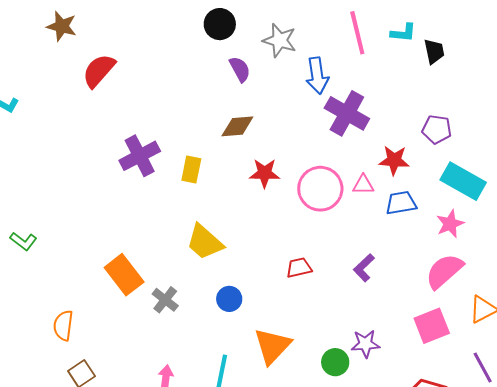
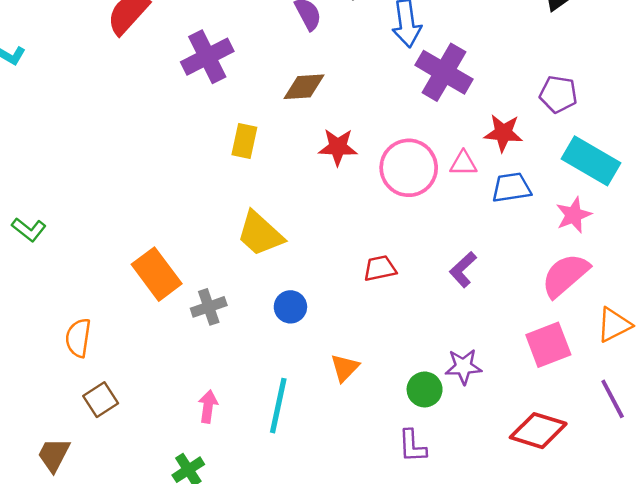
purple cross: (140, 156) -> (207, 57), moved
gray cross: (165, 300) -> (209, 307), turned 32
orange triangle: (272, 346) -> (345, 368), size x0.6

